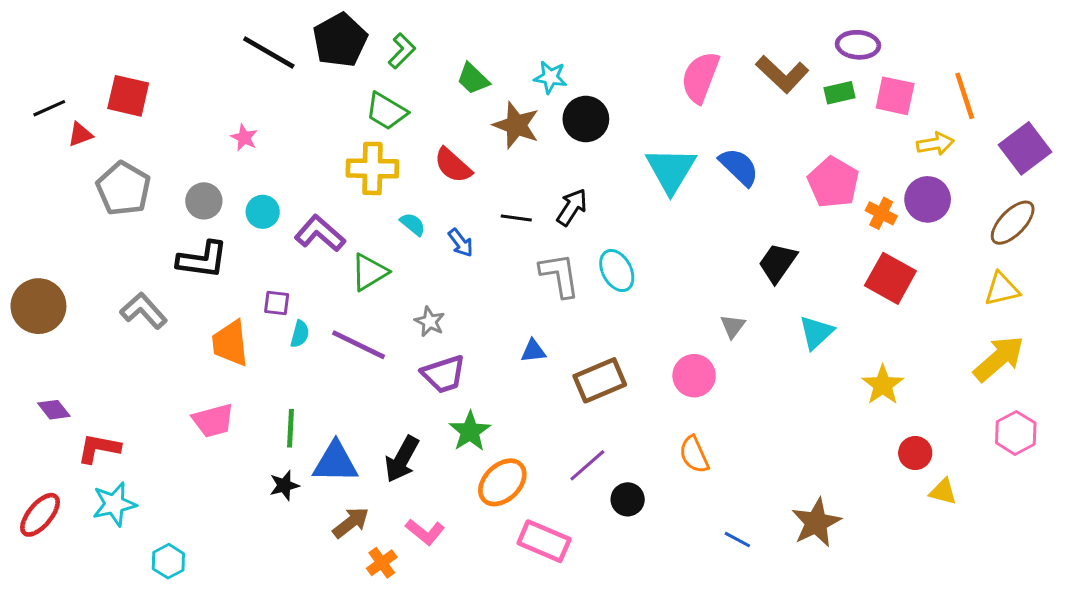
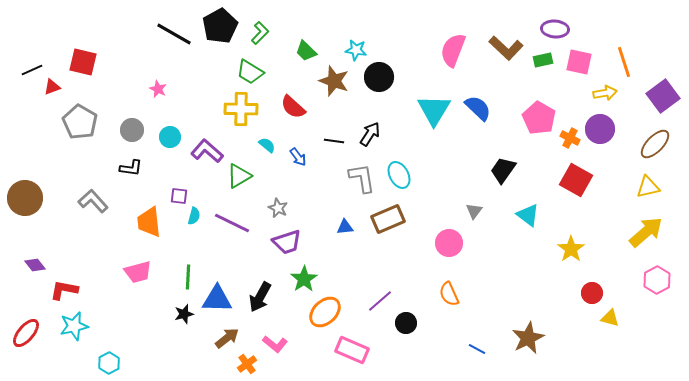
black L-shape: (202, 260) -> (131, 168), size x0.7
cyan triangle: (816, 332) -> (528, 215), turned -40
brown rectangle: (600, 380) -> (388, 219), moved

